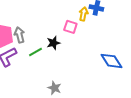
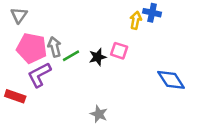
pink square: (70, 27) -> (119, 51), moved
green line: (35, 52) -> (71, 56), moved

